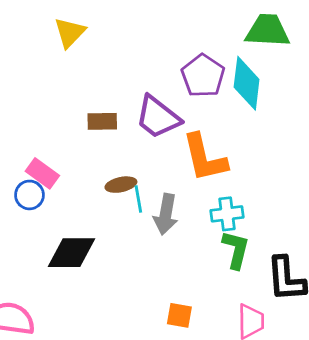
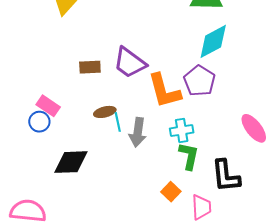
purple pentagon: (203, 76) -> (199, 81), moved
cyan diamond: (247, 83) -> (213, 41), moved, turned 57
orange square: (179, 315) -> (171, 192), moved, turned 36

